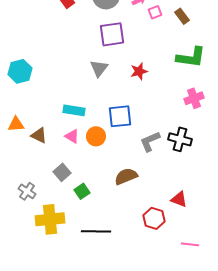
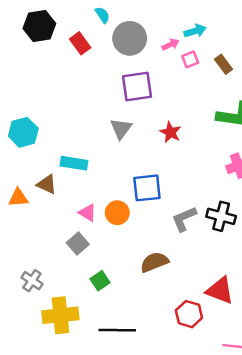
red star: (139, 71) -> (170, 132), turned -30
cyan rectangle: (74, 110) -> (74, 163), moved
brown triangle: (39, 135) -> (47, 184), moved
gray square: (62, 172) -> (78, 244), moved
red triangle: (179, 199) -> (220, 291), size x1.4

